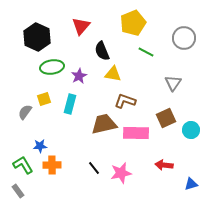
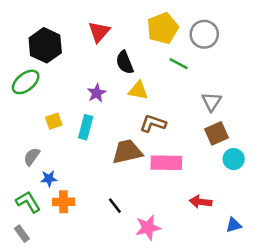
gray circle: (184, 38) -> (204, 34), moved
green ellipse: (52, 67) -> (26, 82), moved, turned -30
gray semicircle: (25, 112) -> (32, 157), moved
brown square: (166, 118) -> (216, 133), moved
pink star: (121, 173) -> (148, 228), moved

